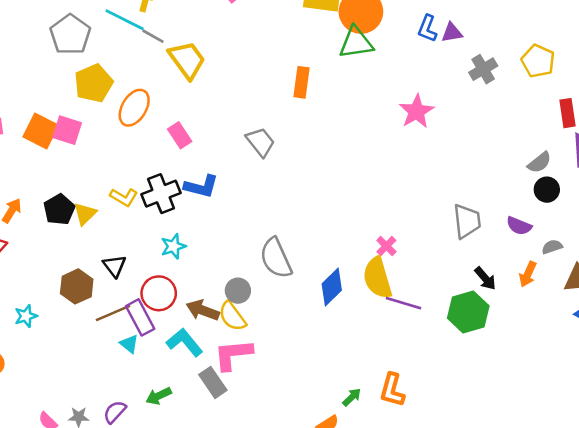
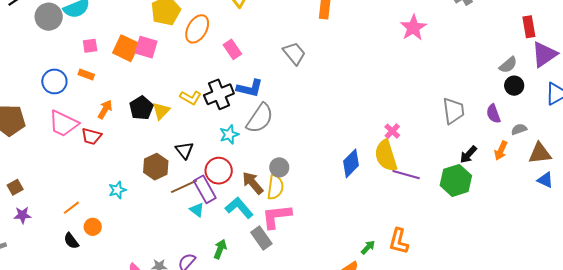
purple semicircle: (519, 226) -> (493, 114), turned 48
gray semicircle: (276, 258) -> (260, 118), moved, turned -120
black arrow: (485, 278) -> (468, 154), turned 84
brown arrow: (203, 310) -> (253, 183), turned 30
yellow semicircle: (232, 316) -> (275, 187), turned -135
green arrow: (159, 396) -> (220, 249), turned 138

